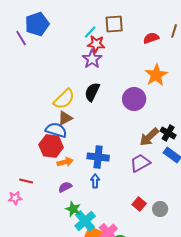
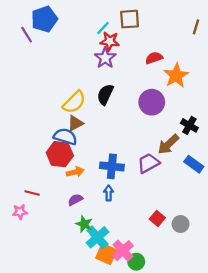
red semicircle: (151, 38) -> (154, 58), moved
black cross: (168, 133) -> (189, 125), moved
purple trapezoid: (140, 163) -> (148, 163), moved

